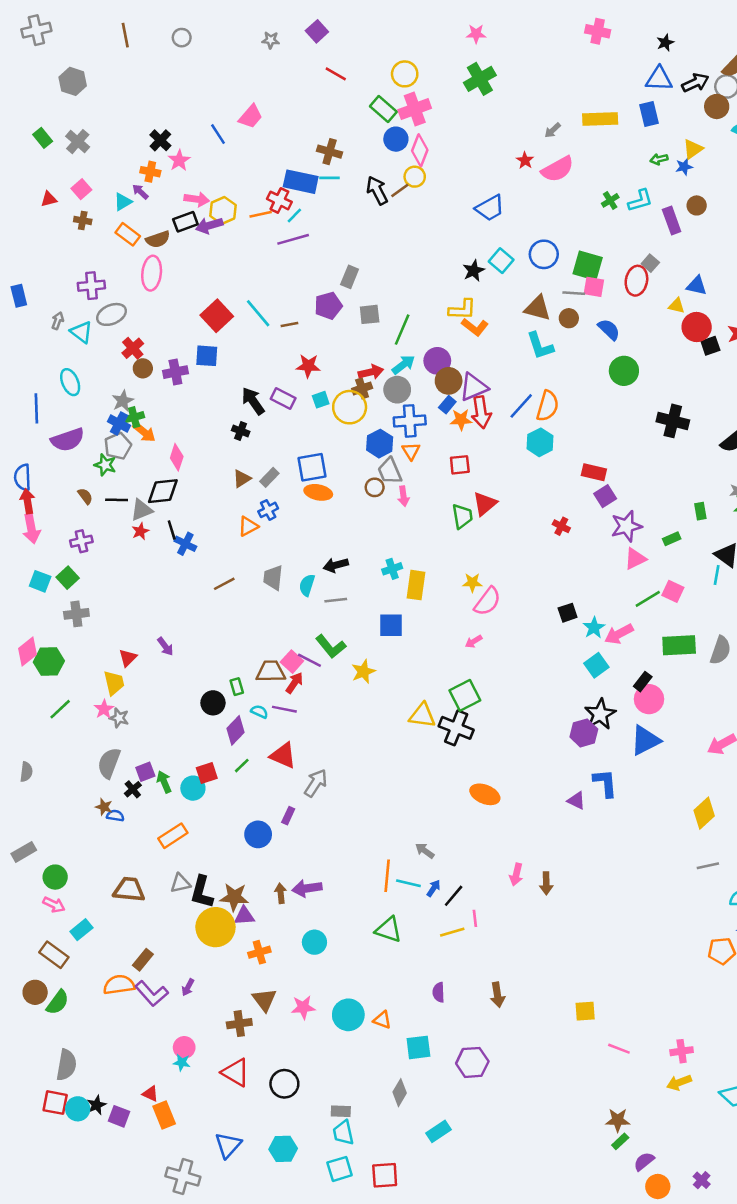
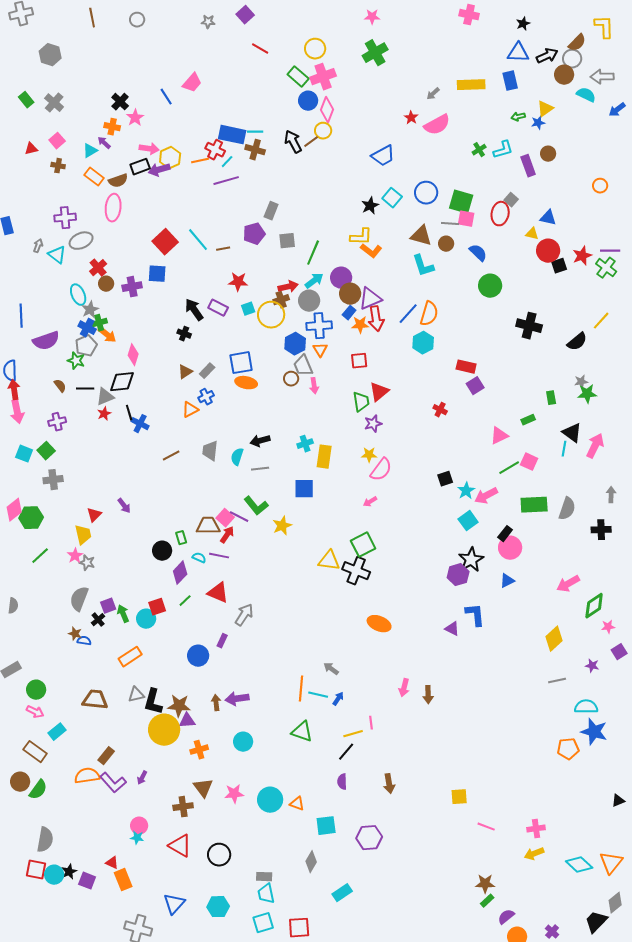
brown cross: (330, 152) -> (255, 150), moved
cyan ellipse: (70, 382) -> (78, 295), moved
purple star: (626, 526) -> (373, 424), moved, size x0.7
blue triangle: (645, 740) -> (507, 581), size x0.6
black line: (454, 896) -> (346, 752), moved

